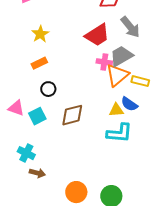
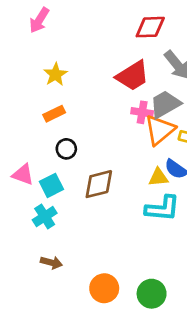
cyan cross: (26, 153) -> (45, 217), moved, turned 30

